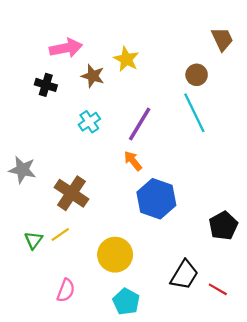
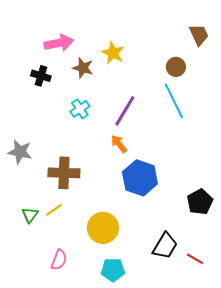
brown cross: (71, 193) -> (64, 173), turned -32
cyan pentagon: (126, 302) -> (113, 270), turned -30

